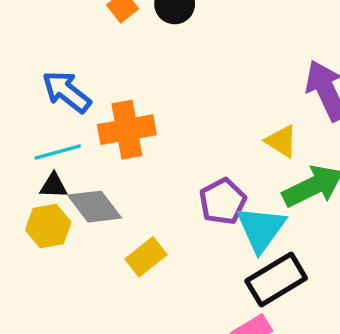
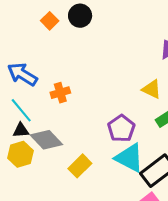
orange cross: (127, 130) -> (60, 93), size x0.6
cyan line: (58, 152) -> (21, 110), turned 72
cyan triangle: (261, 229) -> (129, 158), moved, turned -32

